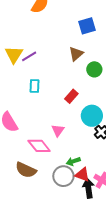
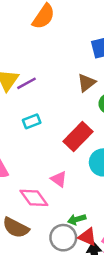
cyan rectangle: (34, 86) -> (32, 121), turned 64
red rectangle: (71, 96) -> (78, 136), size x1.6
pink triangle: (58, 130) -> (59, 179), turned -32

